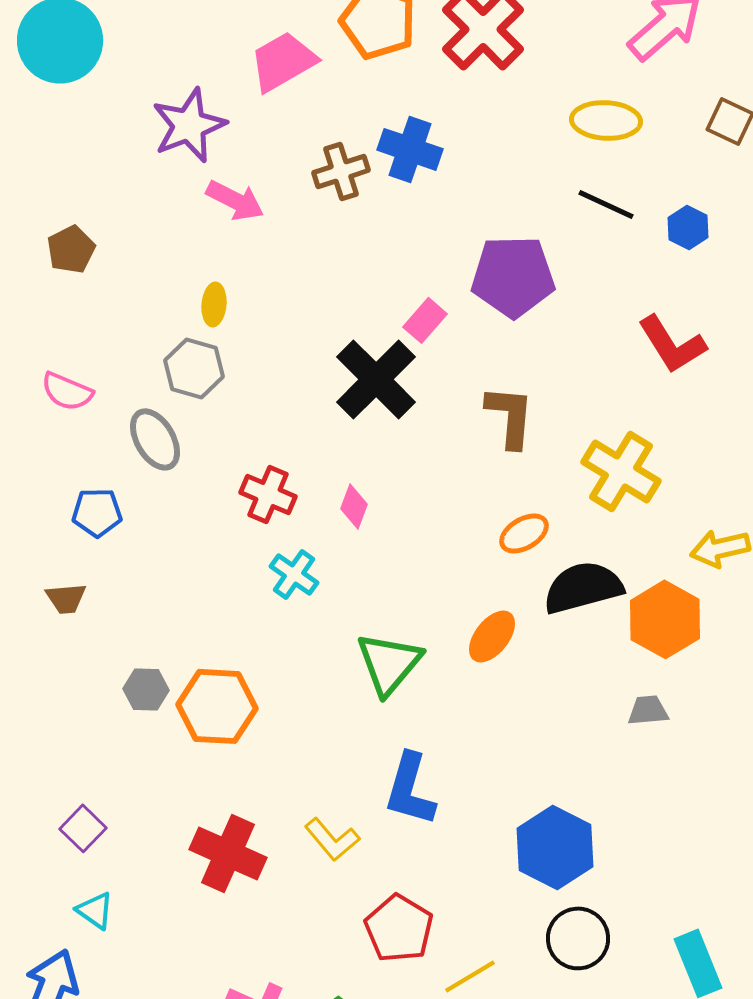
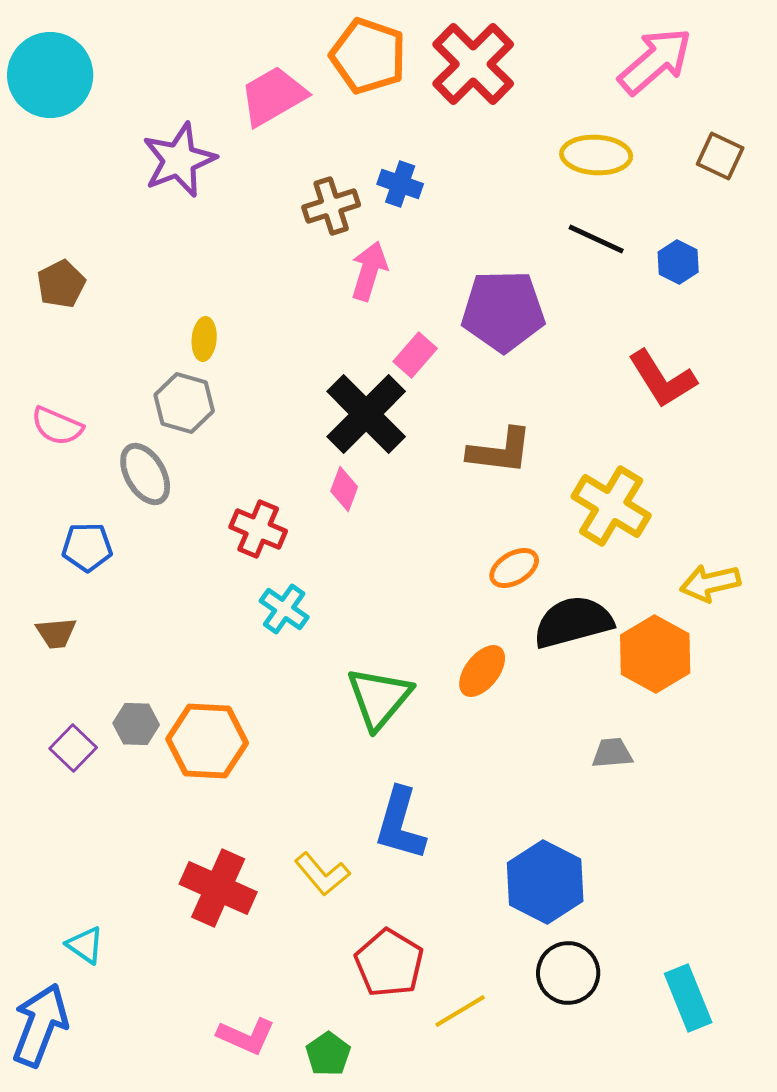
blue cross: (410, 149) -> (400, 184), size x0.7
pink arrow: (235, 200) -> (369, 271), moved, turned -100
brown L-shape: (510, 416) -> (500, 451), turned 92
pink diamond: (354, 506) -> (344, 489), moved
gray trapezoid: (648, 710) -> (612, 753), moved
purple square: (83, 828) -> (73, 748), moved

